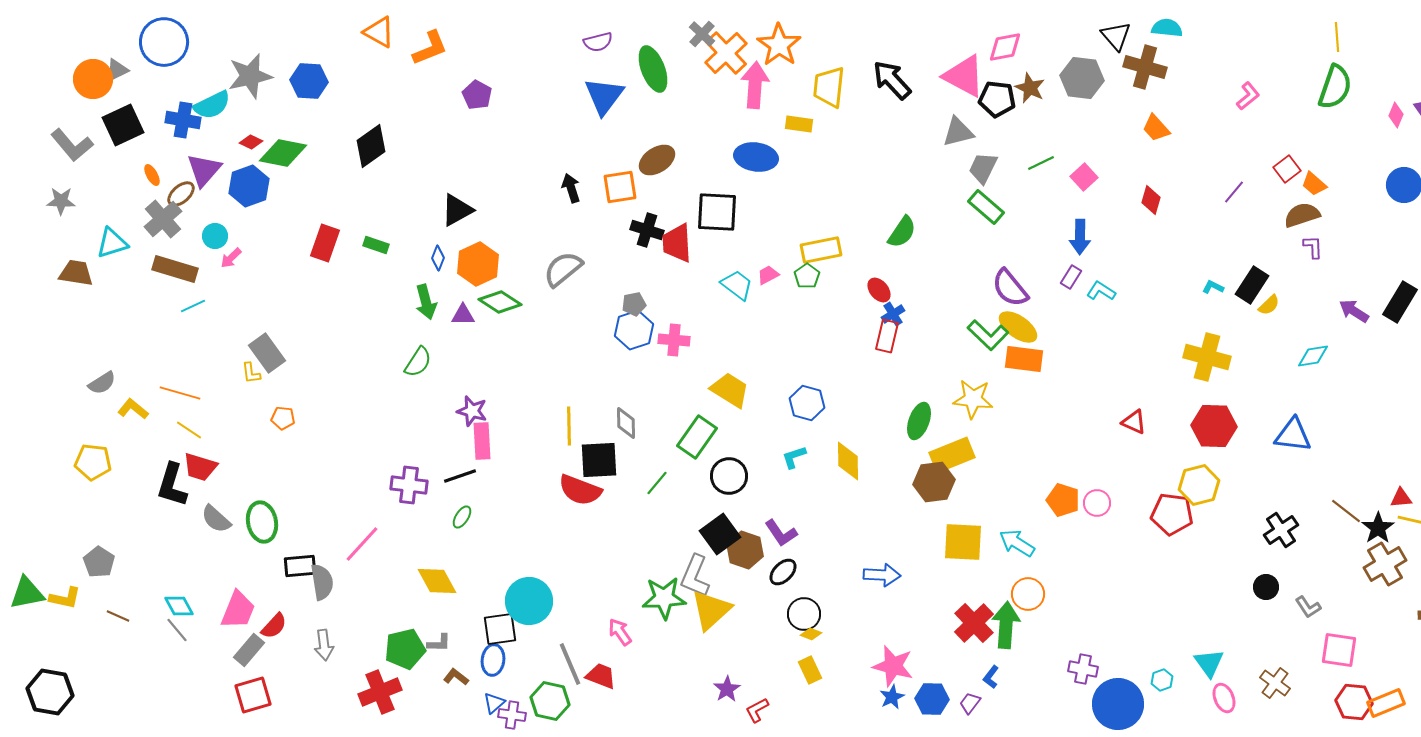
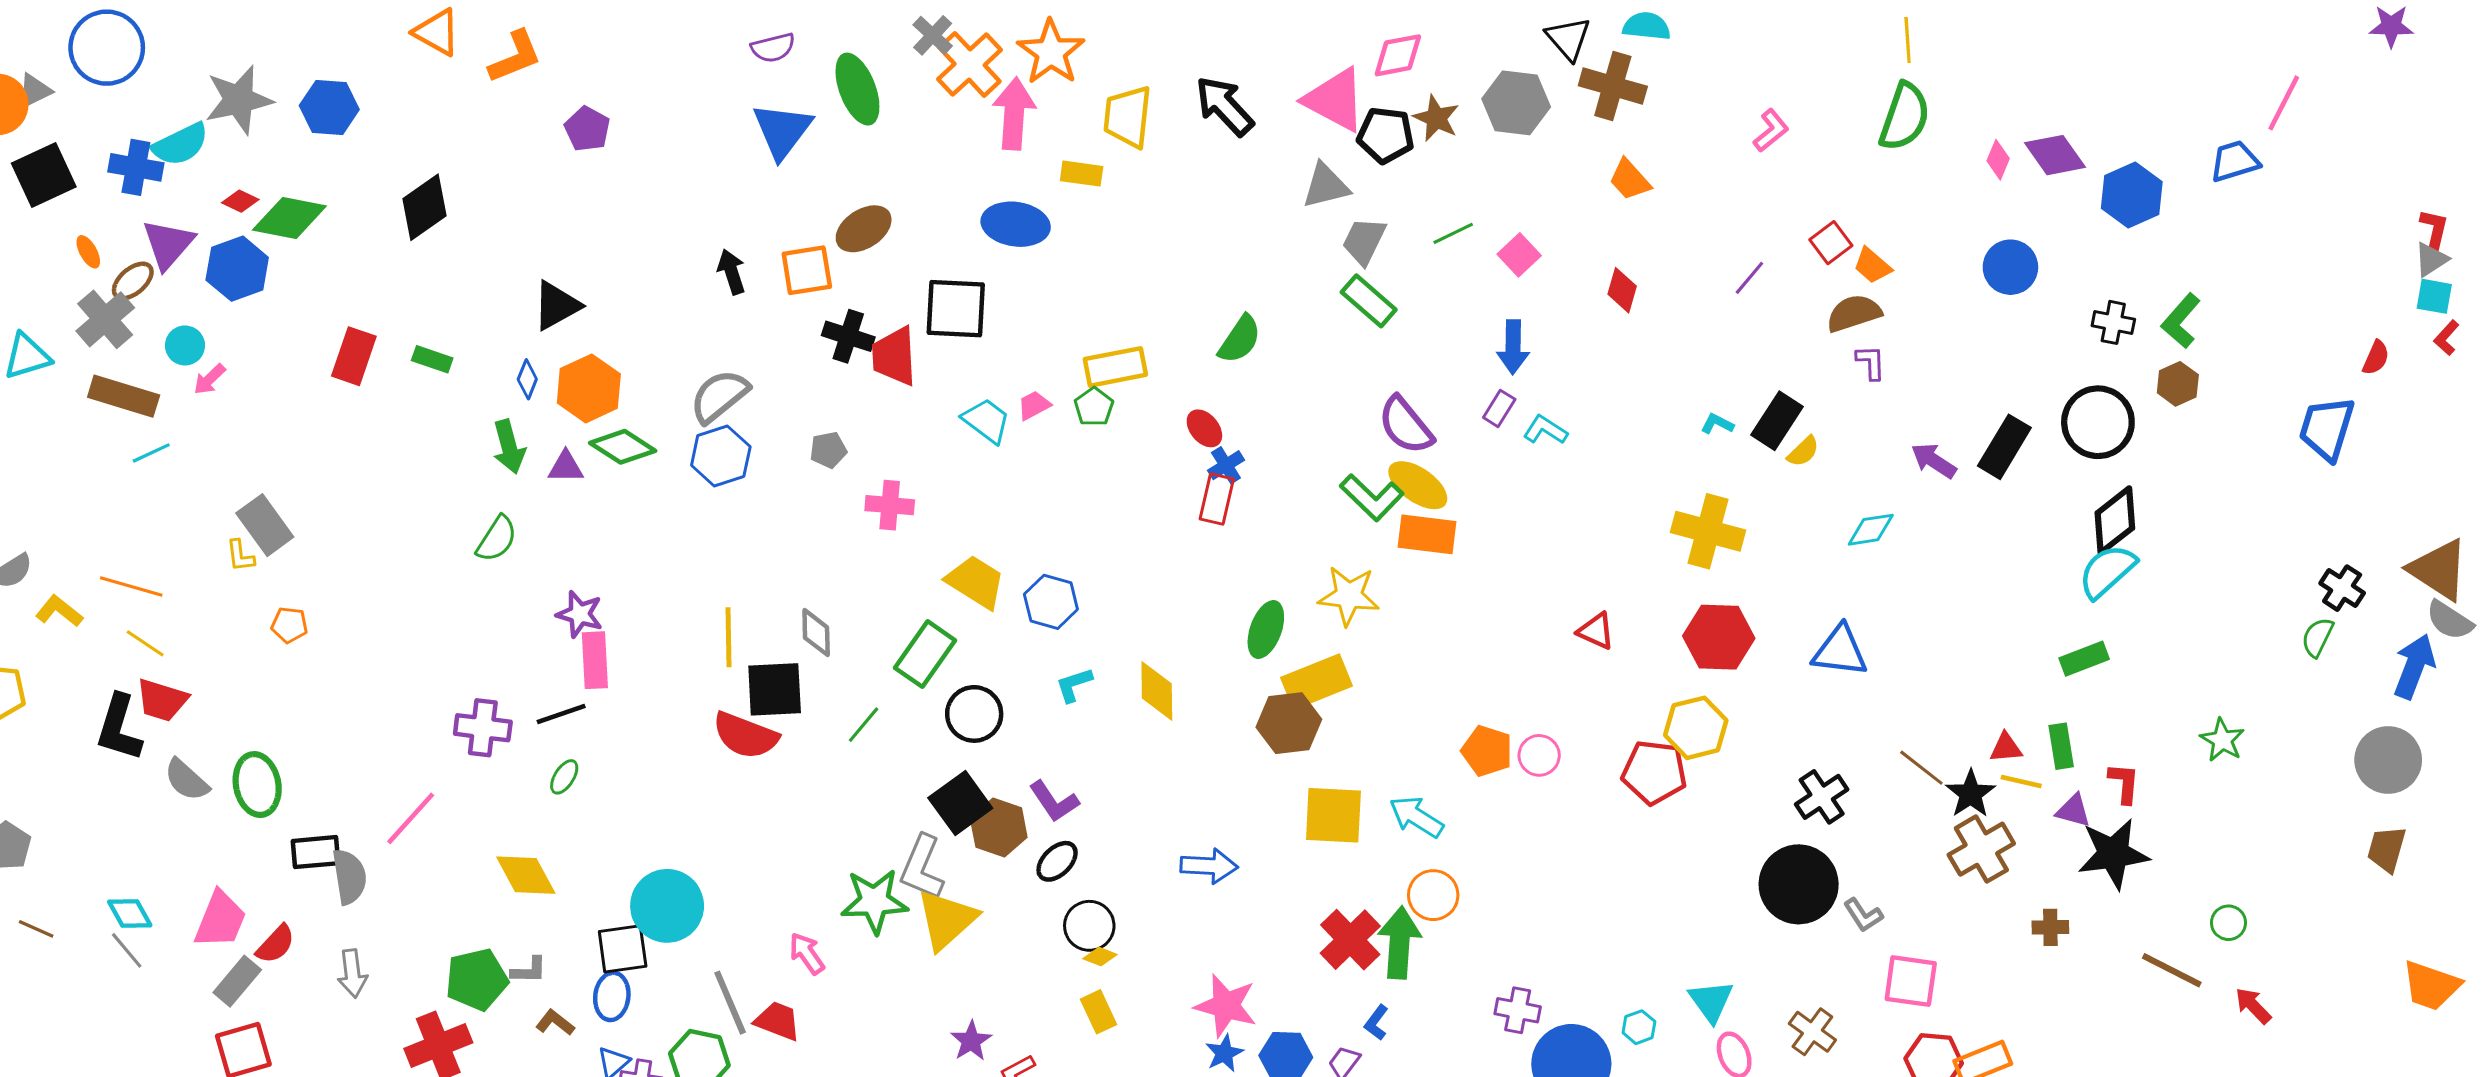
blue hexagon: (634, 330) -> (721, 456), moved
blue hexagon: (807, 403) -> (1051, 602), moved
black circle: (1266, 587) -> (1799, 884), size x2.0

